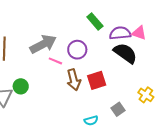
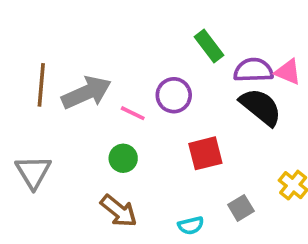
gray arrow: (43, 44) -> (86, 93), moved
brown arrow: (74, 80) -> (119, 211), moved, turned -40
green circle: (21, 86) -> (123, 158), moved

